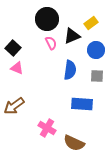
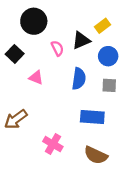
black circle: (47, 19) -> (34, 21), moved
pink triangle: (17, 68) -> (36, 78), moved
brown semicircle: (74, 143) -> (96, 155), moved

